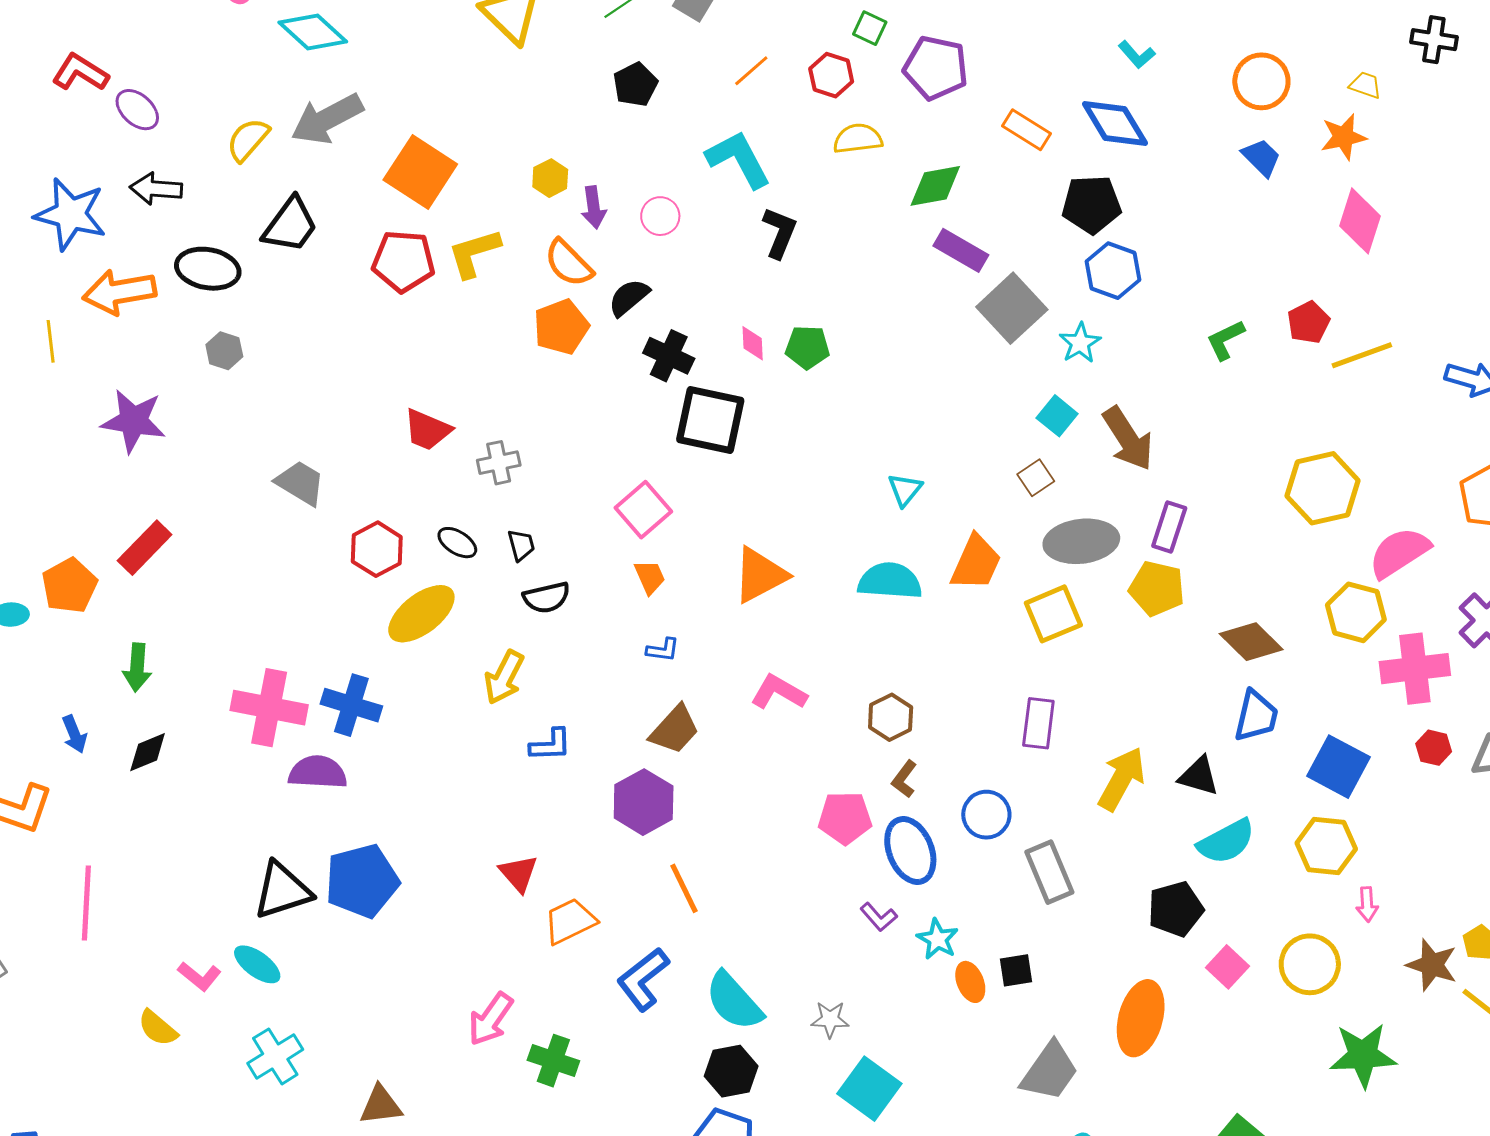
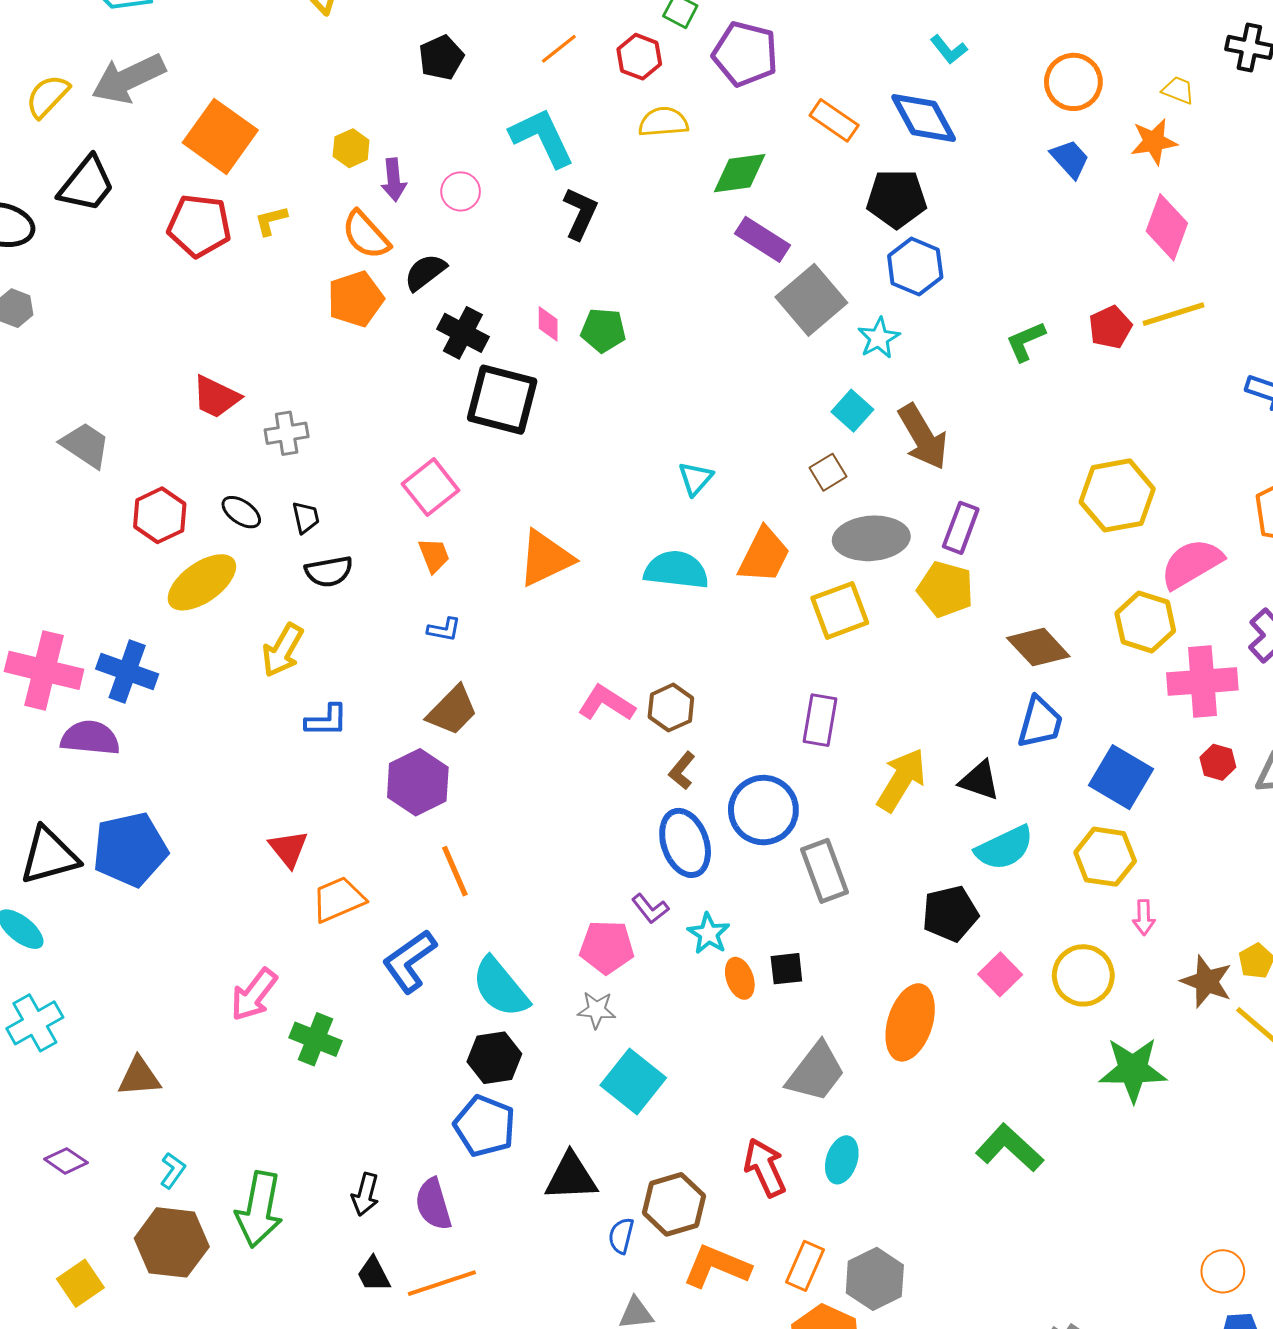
yellow L-shape: (474, 253) -> (271, 221), size x0.6
yellow line: (1362, 355) -> (1173, 314), moved
pink L-shape: (779, 692) -> (606, 703), moved
blue circle: (986, 815) -> (763, 810), size x1.4
pink pentagon: (845, 818) -> (607, 947), moved

